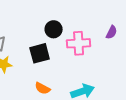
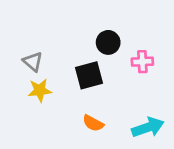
pink cross: (79, 43) -> (142, 62), size x0.7

